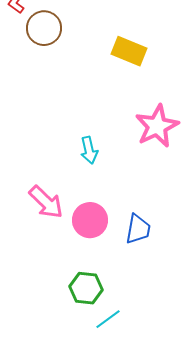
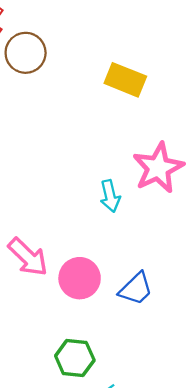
cyan arrow: (89, 150) -> (110, 196), moved
blue trapezoid: (138, 229) -> (136, 289), turned 36

